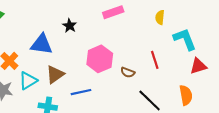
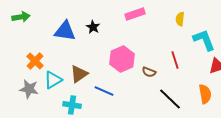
blue triangle: (42, 44) -> (65, 31), moved
blue line: (81, 92) -> (104, 91), turned 36

